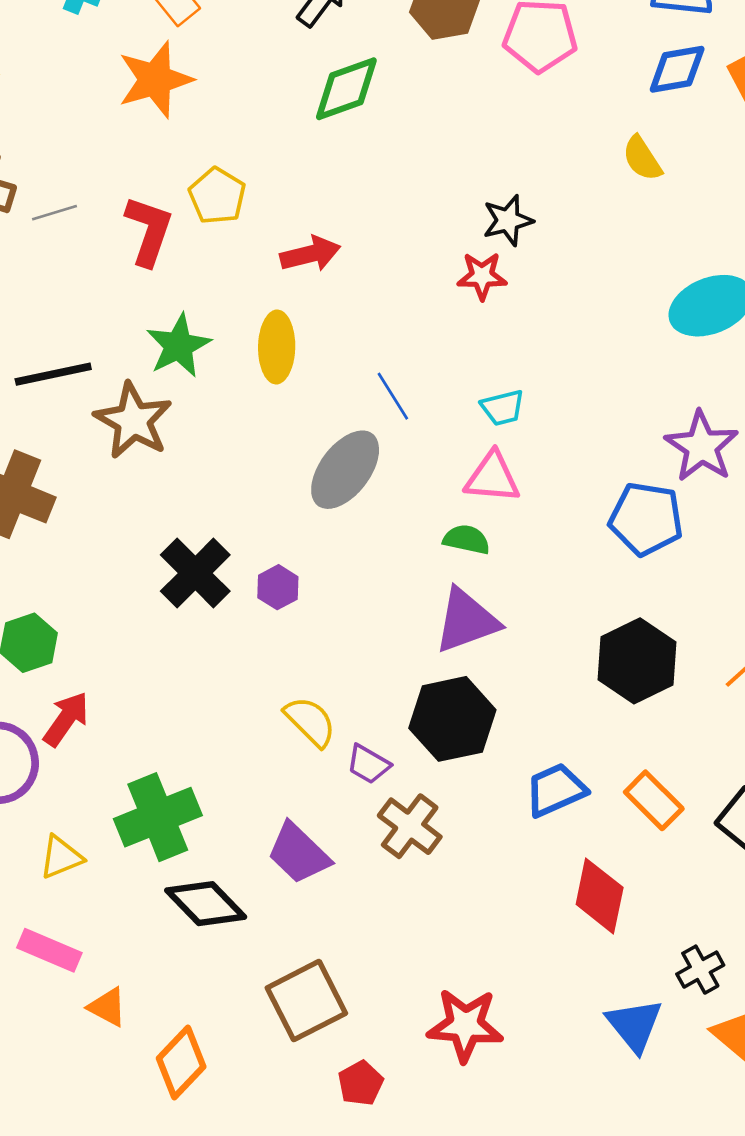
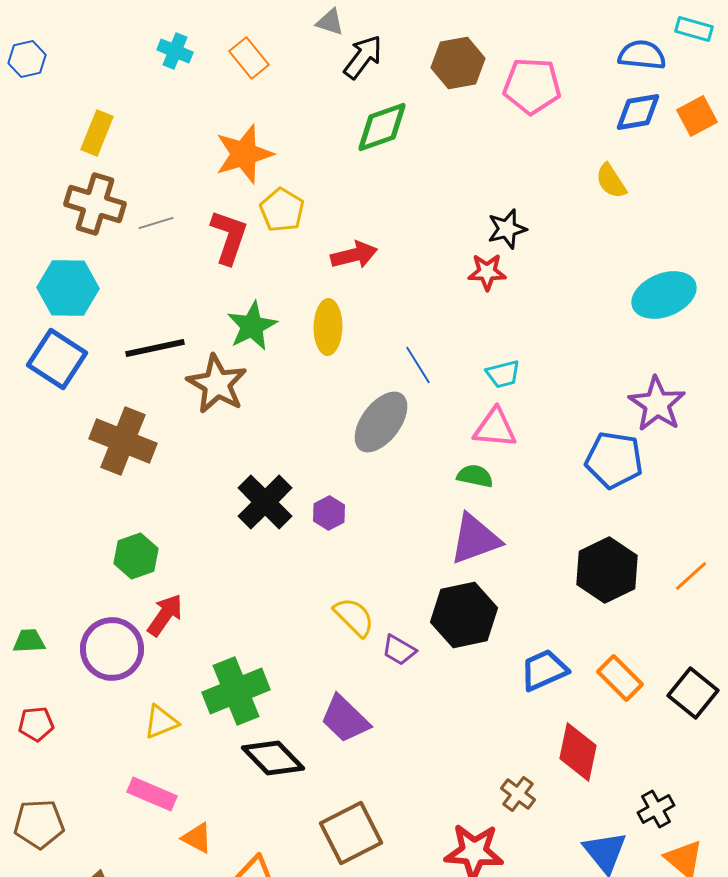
orange star: (155, 80) -> (244, 154), moved
brown cross: (410, 826) -> (518, 794), moved, size x0.7

